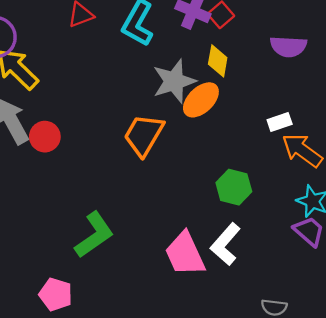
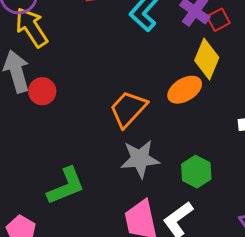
yellow diamond: (218, 61) -> (207, 59), size x1.4
gray star: (174, 81) -> (140, 159), moved

